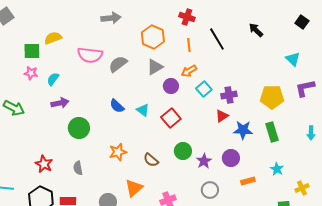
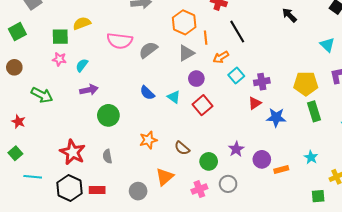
black line: (217, 39) -> (237, 32), moved
orange line: (189, 45) -> (206, 38), moved
purple circle: (171, 86) -> (196, 79), moved
green rectangle: (272, 132) -> (314, 111), moved
green circle: (183, 151) -> (209, 161), moved
purple circle: (231, 158) -> (262, 159), moved
red star: (44, 164) -> (73, 152), size x1.4
gray circle: (210, 190) -> (228, 184), moved

